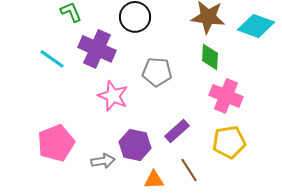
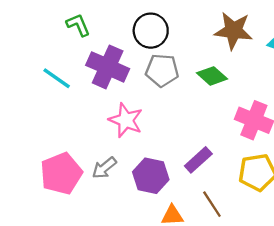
green diamond: (210, 57) -> (212, 76), moved, turned -52
gray pentagon: (157, 72) -> (162, 70), moved
gray arrow: (103, 161) -> (104, 168), moved, turned 150

